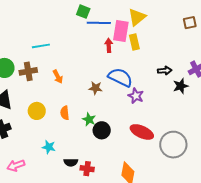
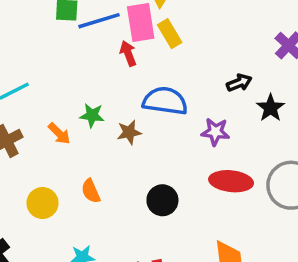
black arrow: (165, 71) -> (239, 83), moved
black star: (181, 86) -> (271, 108), moved
purple star: (136, 96) -> (215, 132), moved
green star: (89, 119) -> (92, 115), moved

